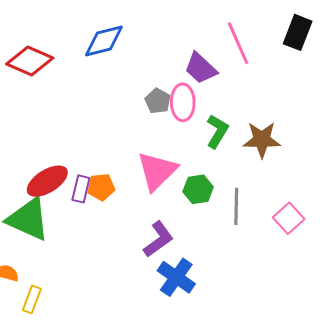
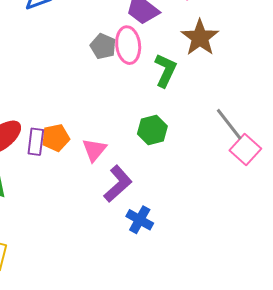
brown star: (262, 140) -> (200, 38), moved, turned -30
pink triangle: (157, 171) -> (94, 150), moved, size x0.6
gray line: (236, 206) -> (229, 124), moved, turned -33
blue cross: (176, 277) -> (140, 220), size x0.7

